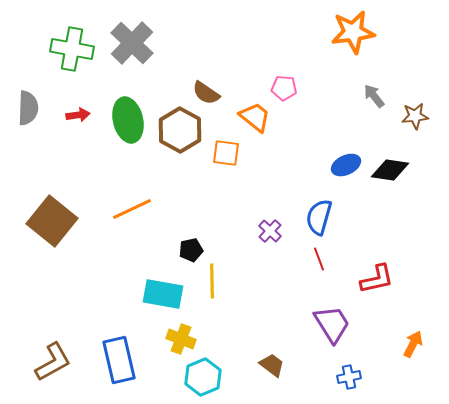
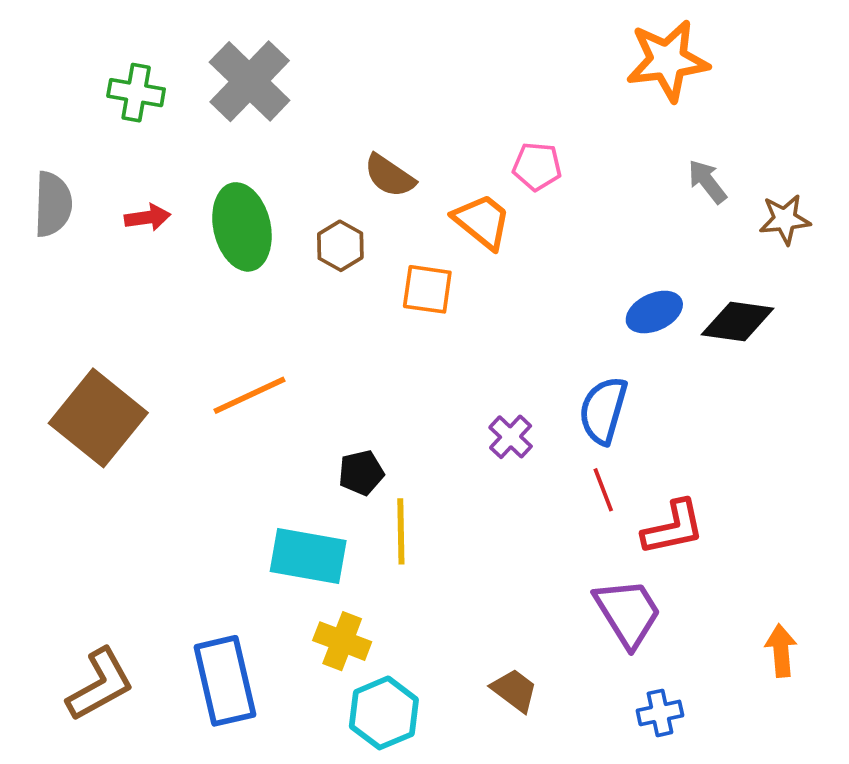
green cross: (72, 49) -> (136, 93), size x0.7
brown hexagon: (180, 130) -> (340, 246), size x0.6
red L-shape: (377, 279) -> (673, 528), moved
orange arrow: (413, 344) -> (781, 651), turned -32

